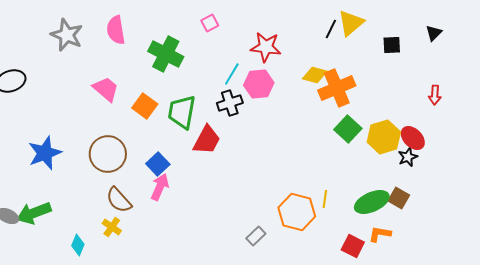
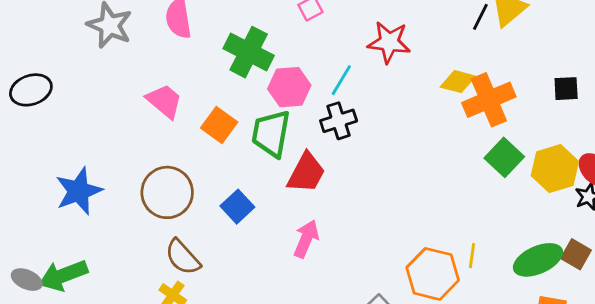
black square: (392, 45) -> (566, 89), moved
pink hexagon: (259, 84) -> (289, 87), moved
pink arrow: (160, 187) -> (306, 239), moved

